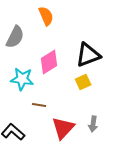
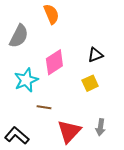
black triangle: (88, 55) -> (95, 55), size x0.6
cyan star: (22, 79) -> (26, 80), turned -30

